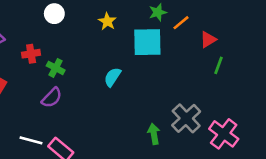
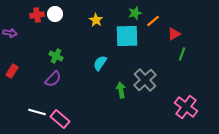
red cross: (31, 54) -> (37, 15), moved
gray cross: (186, 118) -> (145, 80), moved
green arrow: (154, 134) -> (121, 90), moved

